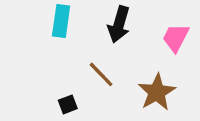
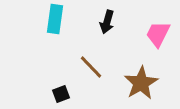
black arrow: (119, 24) -> (107, 22), size x0.7

